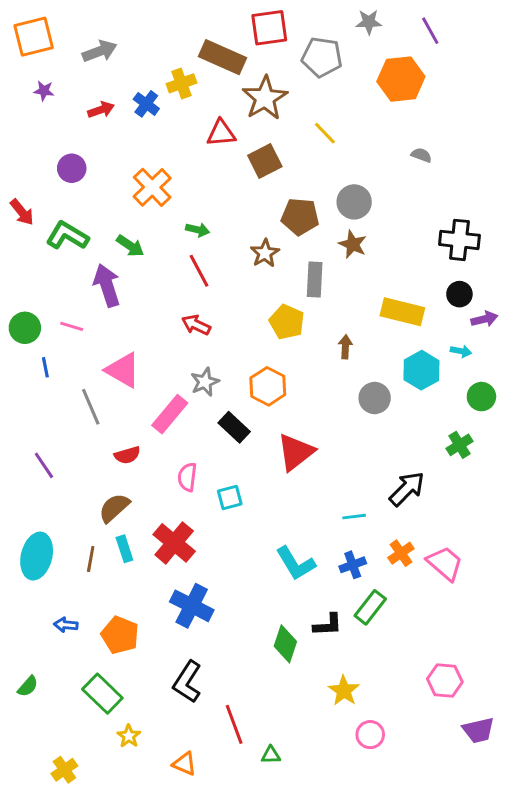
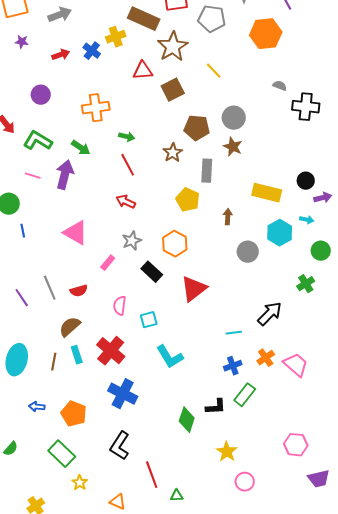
orange cross: (152, 187) -> (96, 108), turned 36
black cross: (459, 240) -> (306, 107), moved
purple arrow: (107, 285) -> (65, 175), turned 32
pink line: (72, 326) -> (33, 176), moved
gray line: (91, 407) -> (50, 288), moved
pink rectangle: (170, 414) -> (108, 263), size x0.6
cyan L-shape: (296, 563) -> (170, 357), moved

